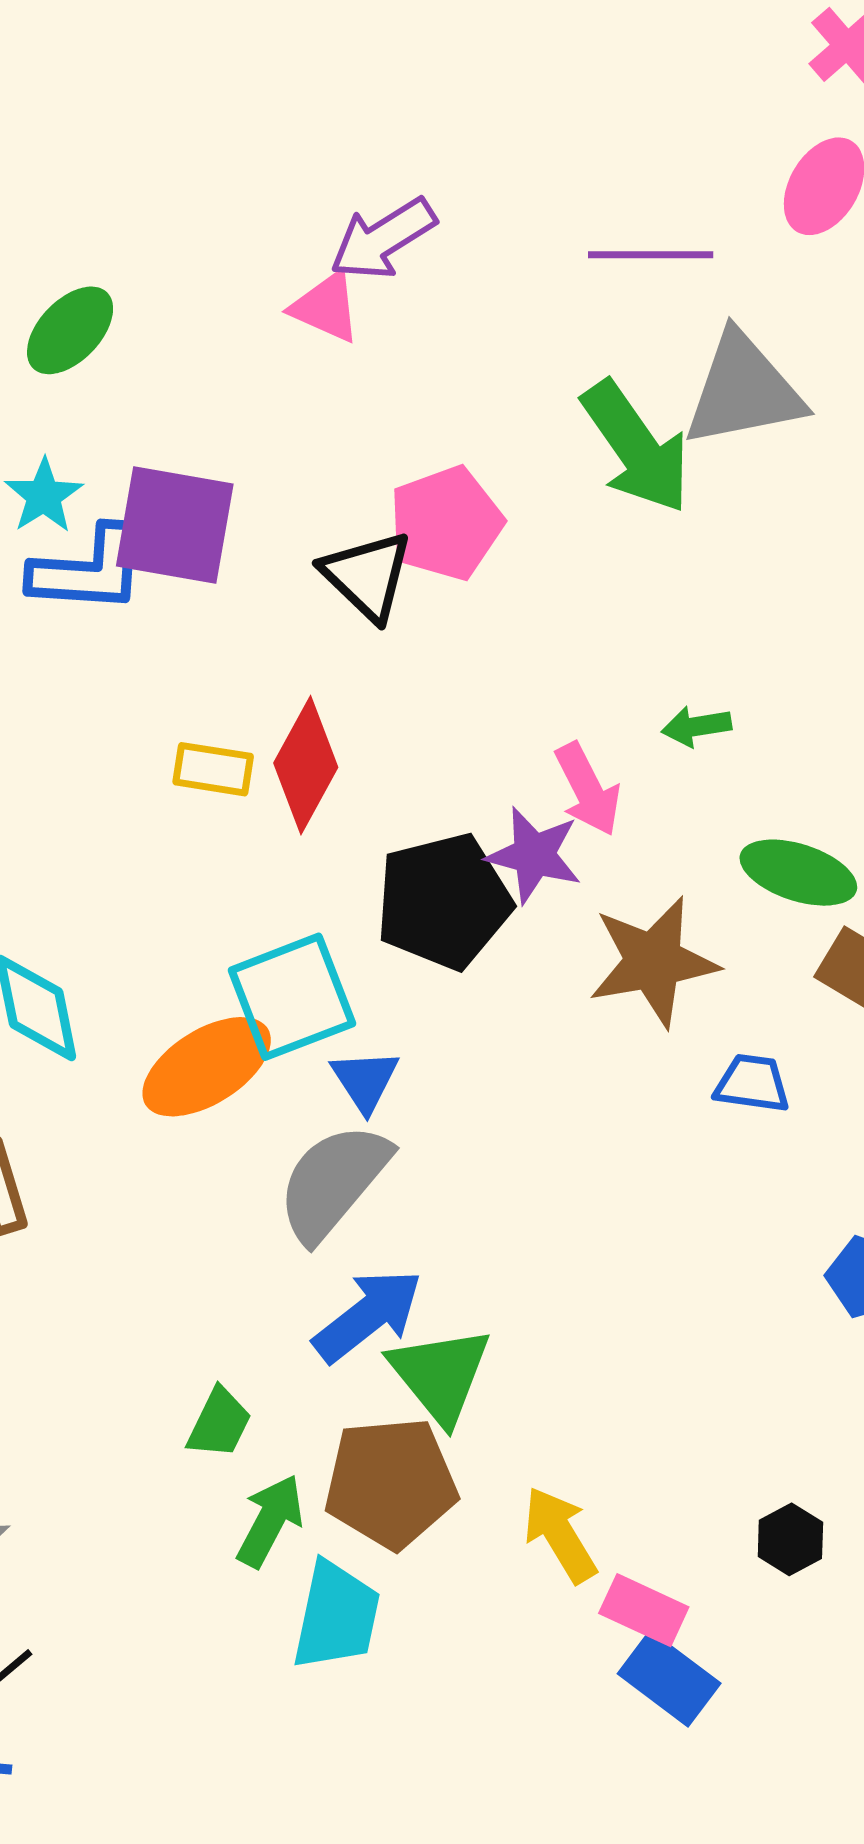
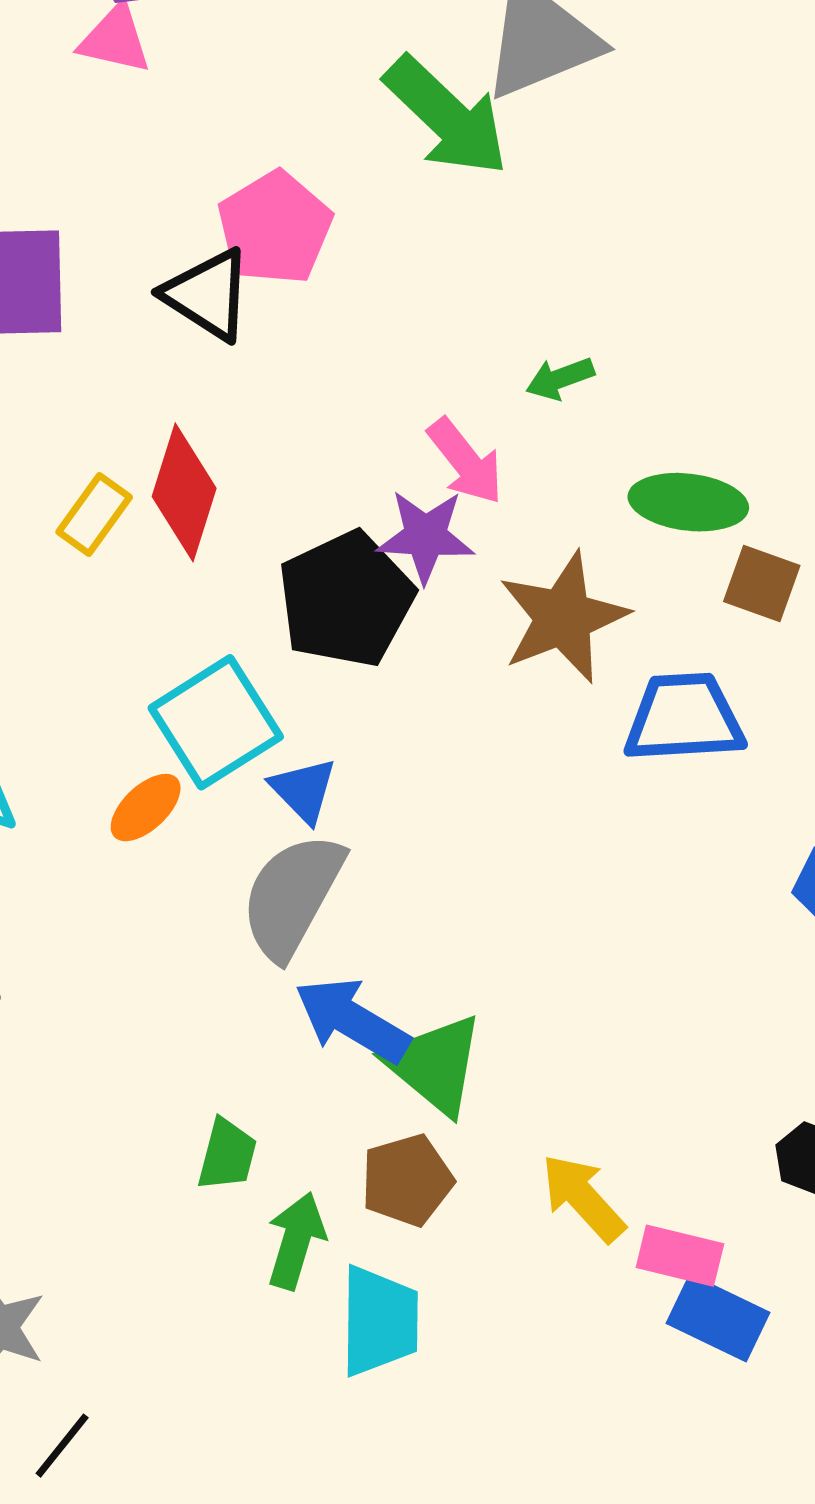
yellow rectangle: (213, 769) -> (94, 514), turned -52
orange ellipse: (207, 1067) -> (146, 808), size x0.6
blue trapezoid: (752, 1083) -> (684, 718), size x1.6
blue arrow: (368, 1315) -> (352, 1020), turned -100
brown pentagon: (391, 1483) -> (407, 1180), size x0.7

